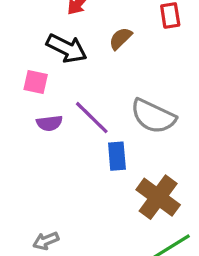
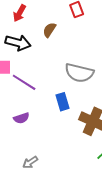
purple line: (92, 118) -> (24, 82), moved
purple semicircle: (49, 123) -> (21, 118), moved

